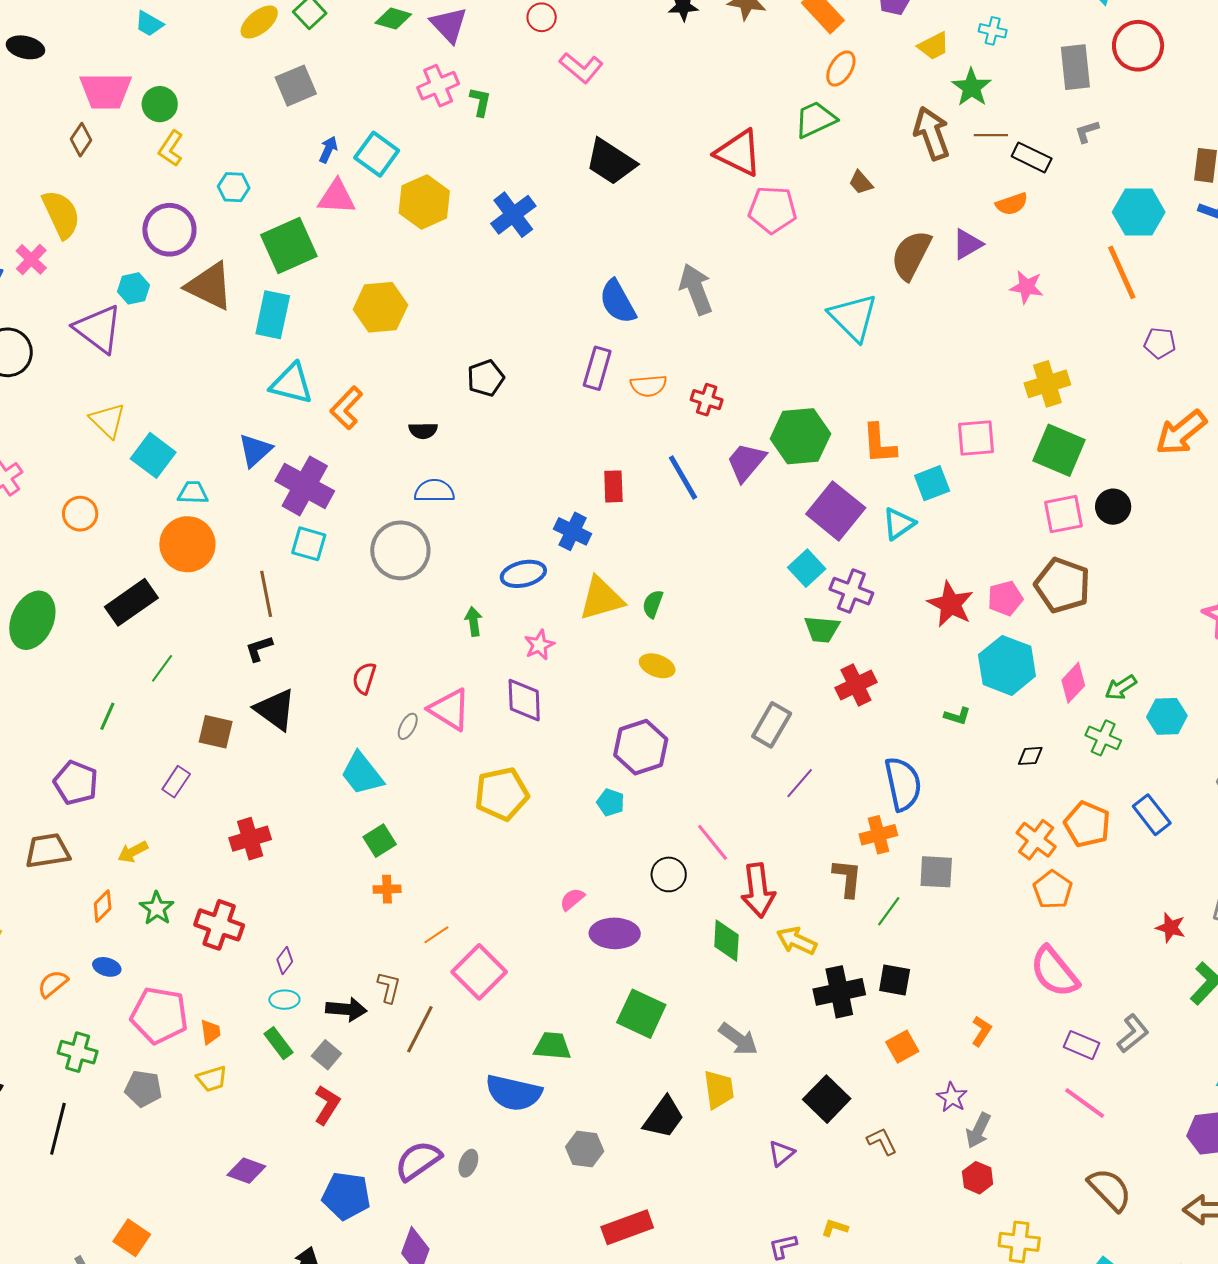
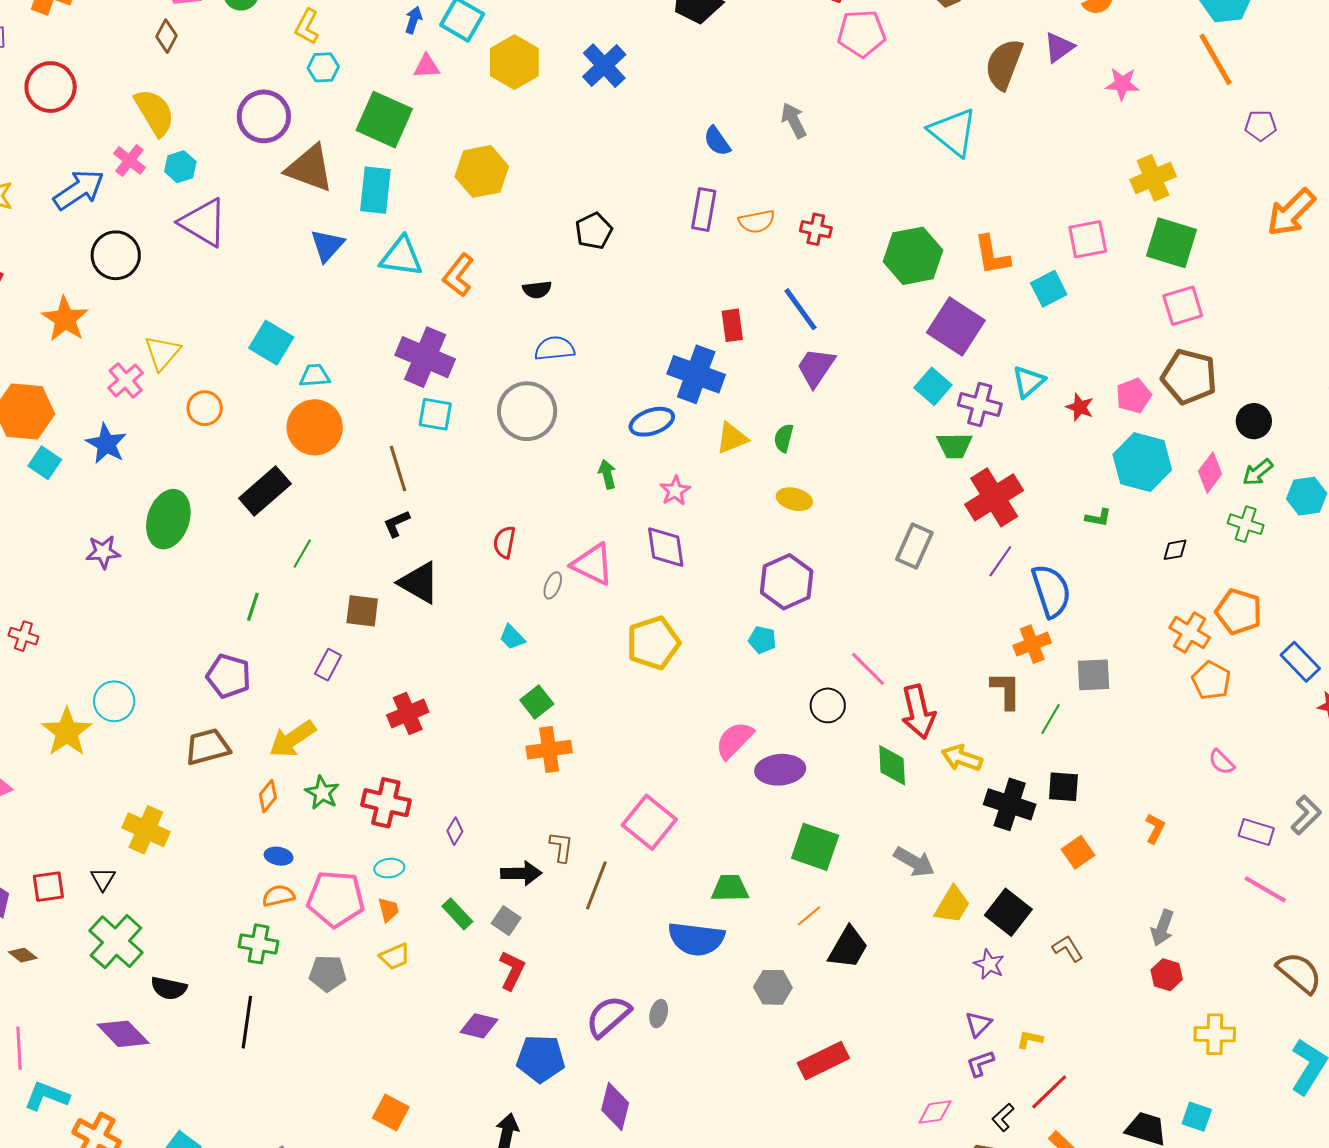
yellow L-shape: (171, 148) -> (307, 27), moved
pink triangle: (337, 197) -> (427, 66), size x0.7
green square: (289, 245) -> (384, 120), turned -36
cyan hexagon: (134, 288) -> (180, 167), moved
gray arrow: (696, 289) -> (794, 121), size x0.7
blue semicircle: (618, 302) -> (717, 141), size x0.7
yellow triangle: (108, 421) -> (162, 353), moved, turned 33
blue triangle: (255, 450) -> (327, 245), moved
purple trapezoid: (746, 462) -> (816, 367), moved
black circle: (1113, 507) -> (1254, 421), moved
cyan triangle: (899, 524) -> (1029, 382), moved
blue cross: (573, 531) -> (696, 374), size x1.5
yellow triangle: (601, 599) -> (732, 438), size x0.7
red star: (951, 604) -> (1080, 407), size x0.6
red cross: (856, 685) -> (994, 497), size x1.4
cyan trapezoid: (362, 774) -> (512, 637), size x0.6
purple line: (800, 783) -> (1000, 561), moved
blue rectangle: (1152, 815) -> (1300, 662), moved
yellow arrow: (133, 852) -> (292, 739), size x1.6
orange cross: (387, 889) -> (549, 750), size x1.6
pink semicircle: (572, 899) -> (734, 740), size x1.6
orange line: (436, 935) -> (809, 916), moved
pink semicircle: (1054, 972) -> (1222, 762), size x0.5
orange semicircle: (53, 984) -> (278, 896), moved, turned 32
black cross: (839, 992) -> (1010, 804), turned 36
cyan ellipse: (284, 1000) -> (389, 868), moved
yellow trapezoid: (719, 1090) -> (952, 905), moved, turned 45
purple star: (952, 1097) -> (989, 964), moved
purple triangle: (781, 1153) -> (978, 1024), moved
purple diamond: (246, 1171) -> (479, 1026), moved
orange square: (132, 1238) -> (391, 1113), moved

